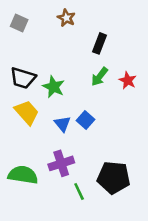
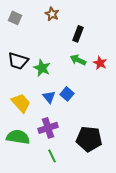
green arrow: (100, 77) -> (78, 60), turned 77
yellow trapezoid: (27, 112) -> (21, 103), moved
green line: (79, 192) -> (52, 156), moved

